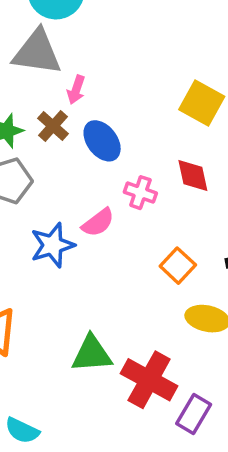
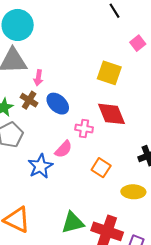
red diamond: (193, 176) -> (111, 114), size x1.4
orange square: (178, 266) -> (101, 168), moved

